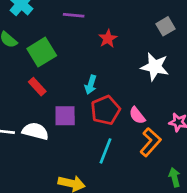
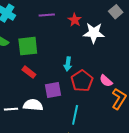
red star: (108, 39) -> (75, 20), moved
green square: (42, 52) -> (28, 46), turned 35
white star: (155, 67) -> (94, 33), moved
cyan line: (105, 151) -> (75, 115), moved

